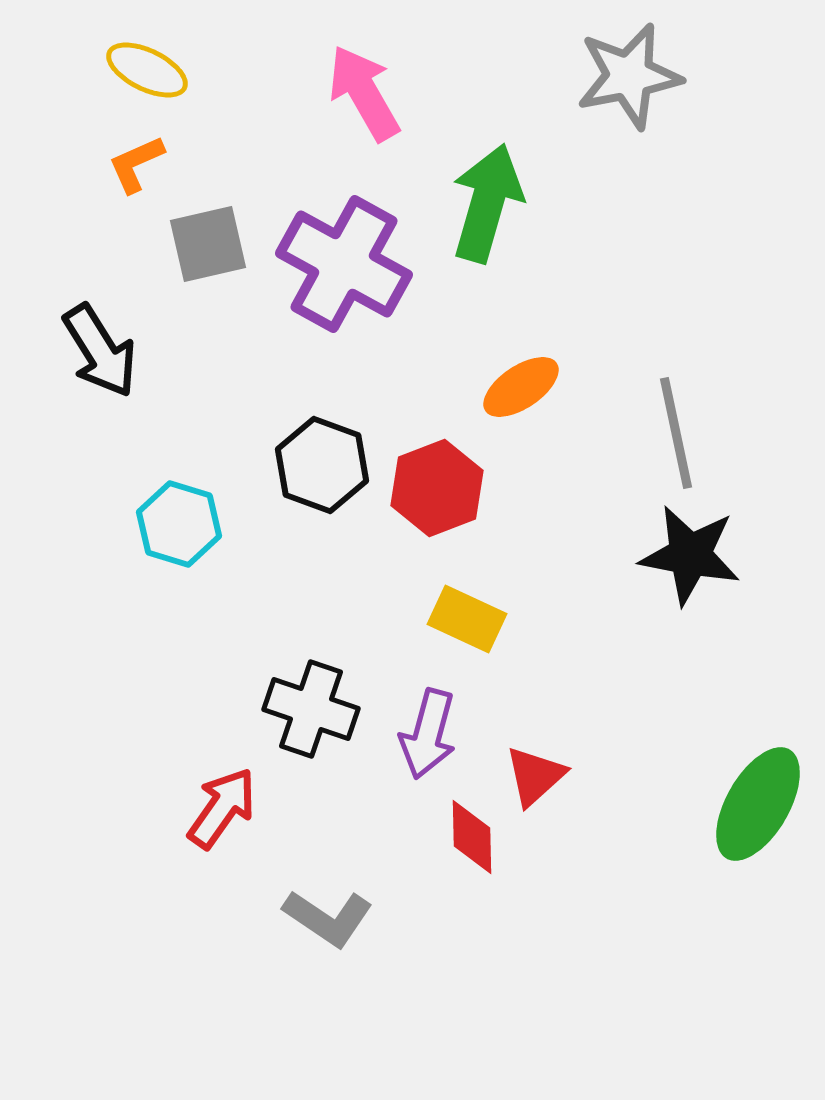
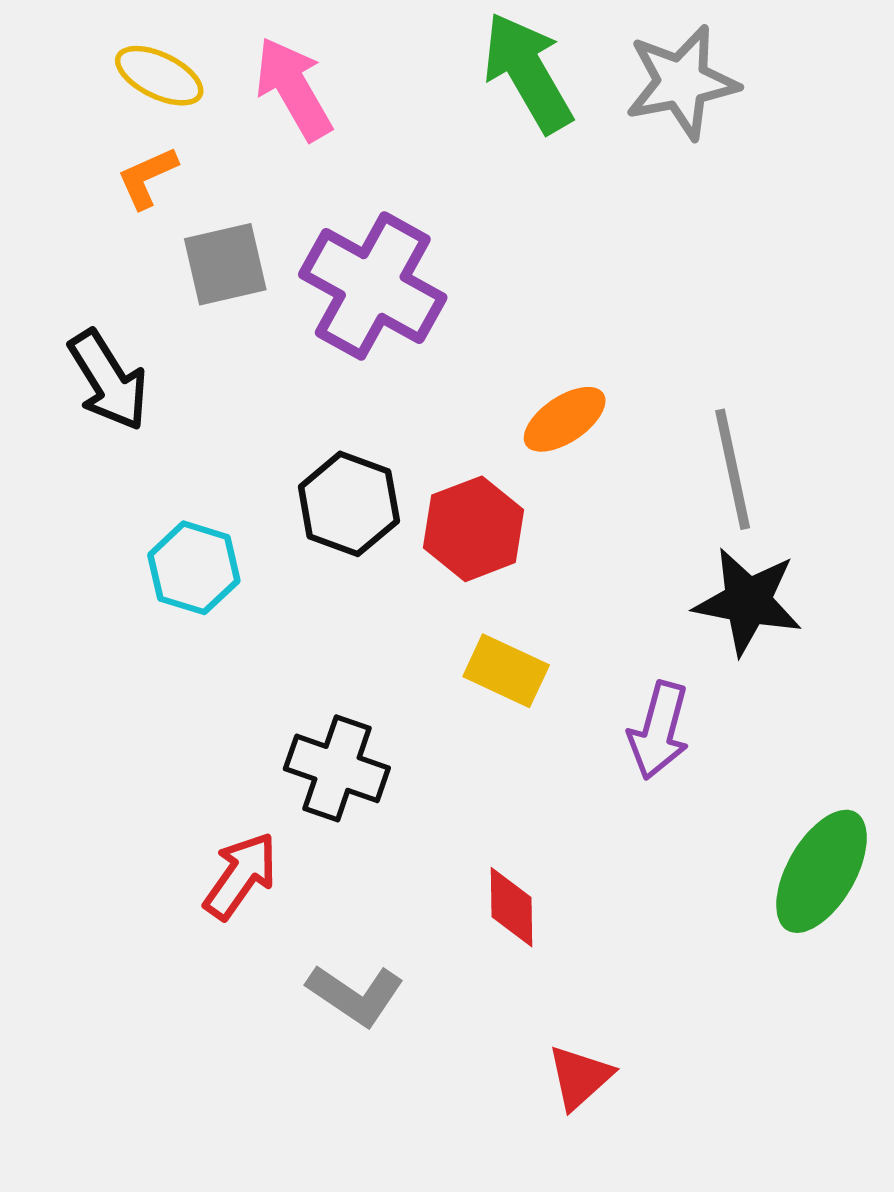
pink arrow: (364, 93) -> (294, 89), moved
green arrow: (487, 203) -> (528, 72), moved, turned -46
purple arrow: (428, 734) -> (659, 730), moved
red triangle: (535, 776) -> (580, 1077), moved

